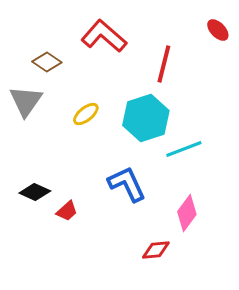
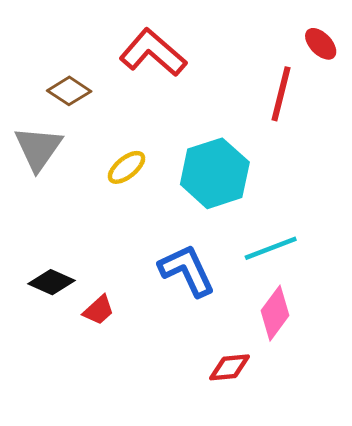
red line: (164, 64) -> (281, 94), moved
cyan line: (184, 149) -> (271, 248), moved

